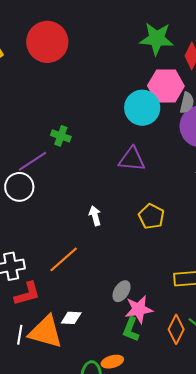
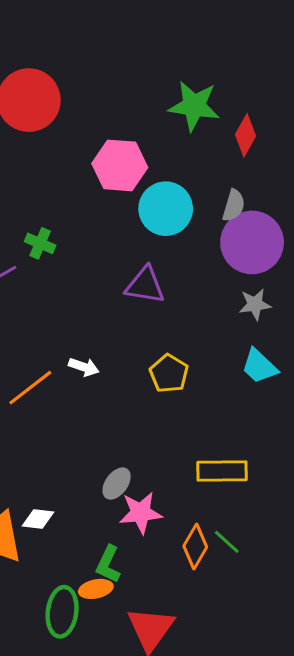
pink hexagon: (166, 86) -> (120, 165), moved
white arrow: (95, 216) -> (84, 367), turned 120
orange line: (64, 259) -> (30, 388), moved
green L-shape: (131, 329) -> (108, 564), moved

